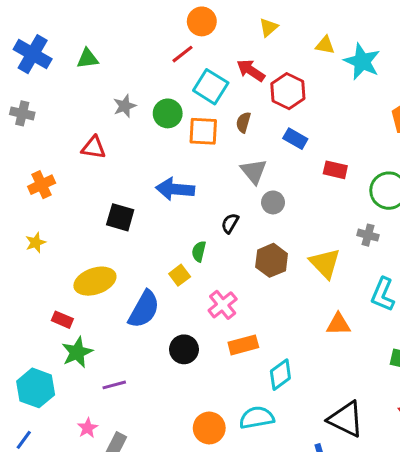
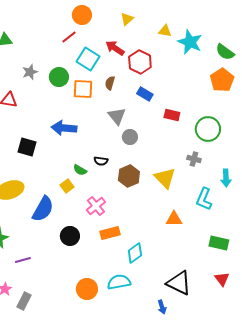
black semicircle: (230, 223) -> (101, 161), moved, turned -112
green semicircle: (199, 251) -> (80, 170), turned -72

